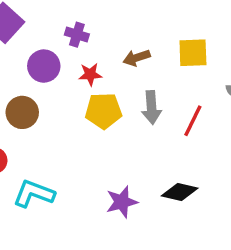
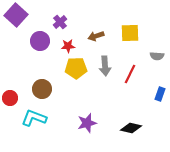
purple cross: (77, 35) -> (60, 22), turned 32
brown circle: (22, 112) -> (42, 89), moved
black diamond: (180, 192) -> (131, 128), moved

